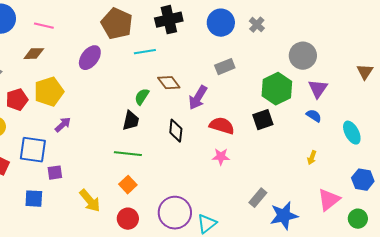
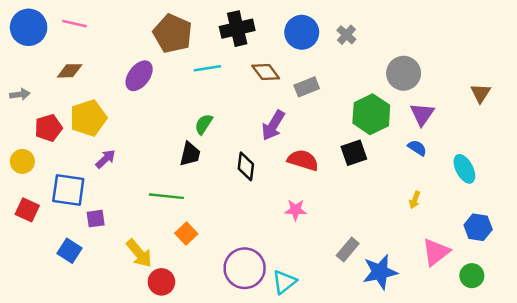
pink line: (44, 26) -> (75, 24), moved
brown diamond: (169, 83) -> (266, 72), moved
green line: (128, 154) -> (166, 196), moved
pink star: (221, 157) -> (296, 210), moved
blue square: (34, 199) -> (70, 251), turned 30
red circle: (128, 219) -> (161, 282), moved

